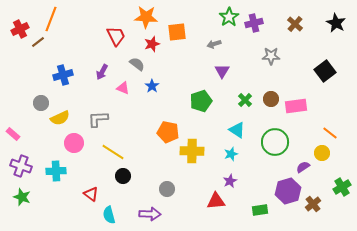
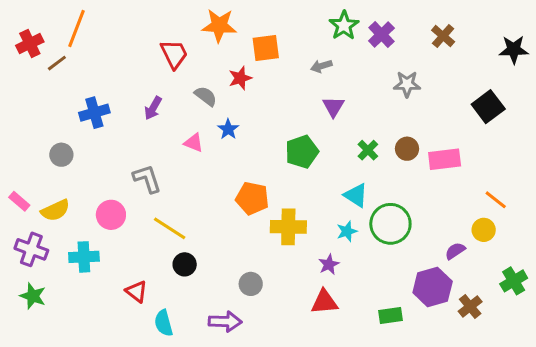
purple cross: (254, 23) -> (381, 35), turned -30
black star: (336, 23) -> (514, 50), moved, turned -30
red star: (152, 44) -> (240, 78), moved
pink triangle: (123, 88) -> (194, 143), moved
yellow semicircle: (60, 118) -> (55, 210), moved
gray L-shape: (98, 119) -> (147, 179), turned 75
green circle: (275, 142) -> (390, 224), moved
purple star: (230, 181) -> (329, 264), moved

